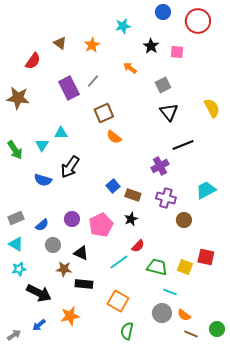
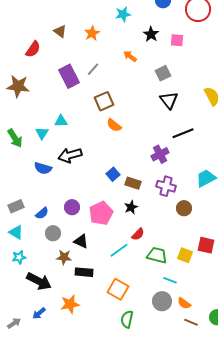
black arrow: (70, 167) -> (70, 155), turned 40

